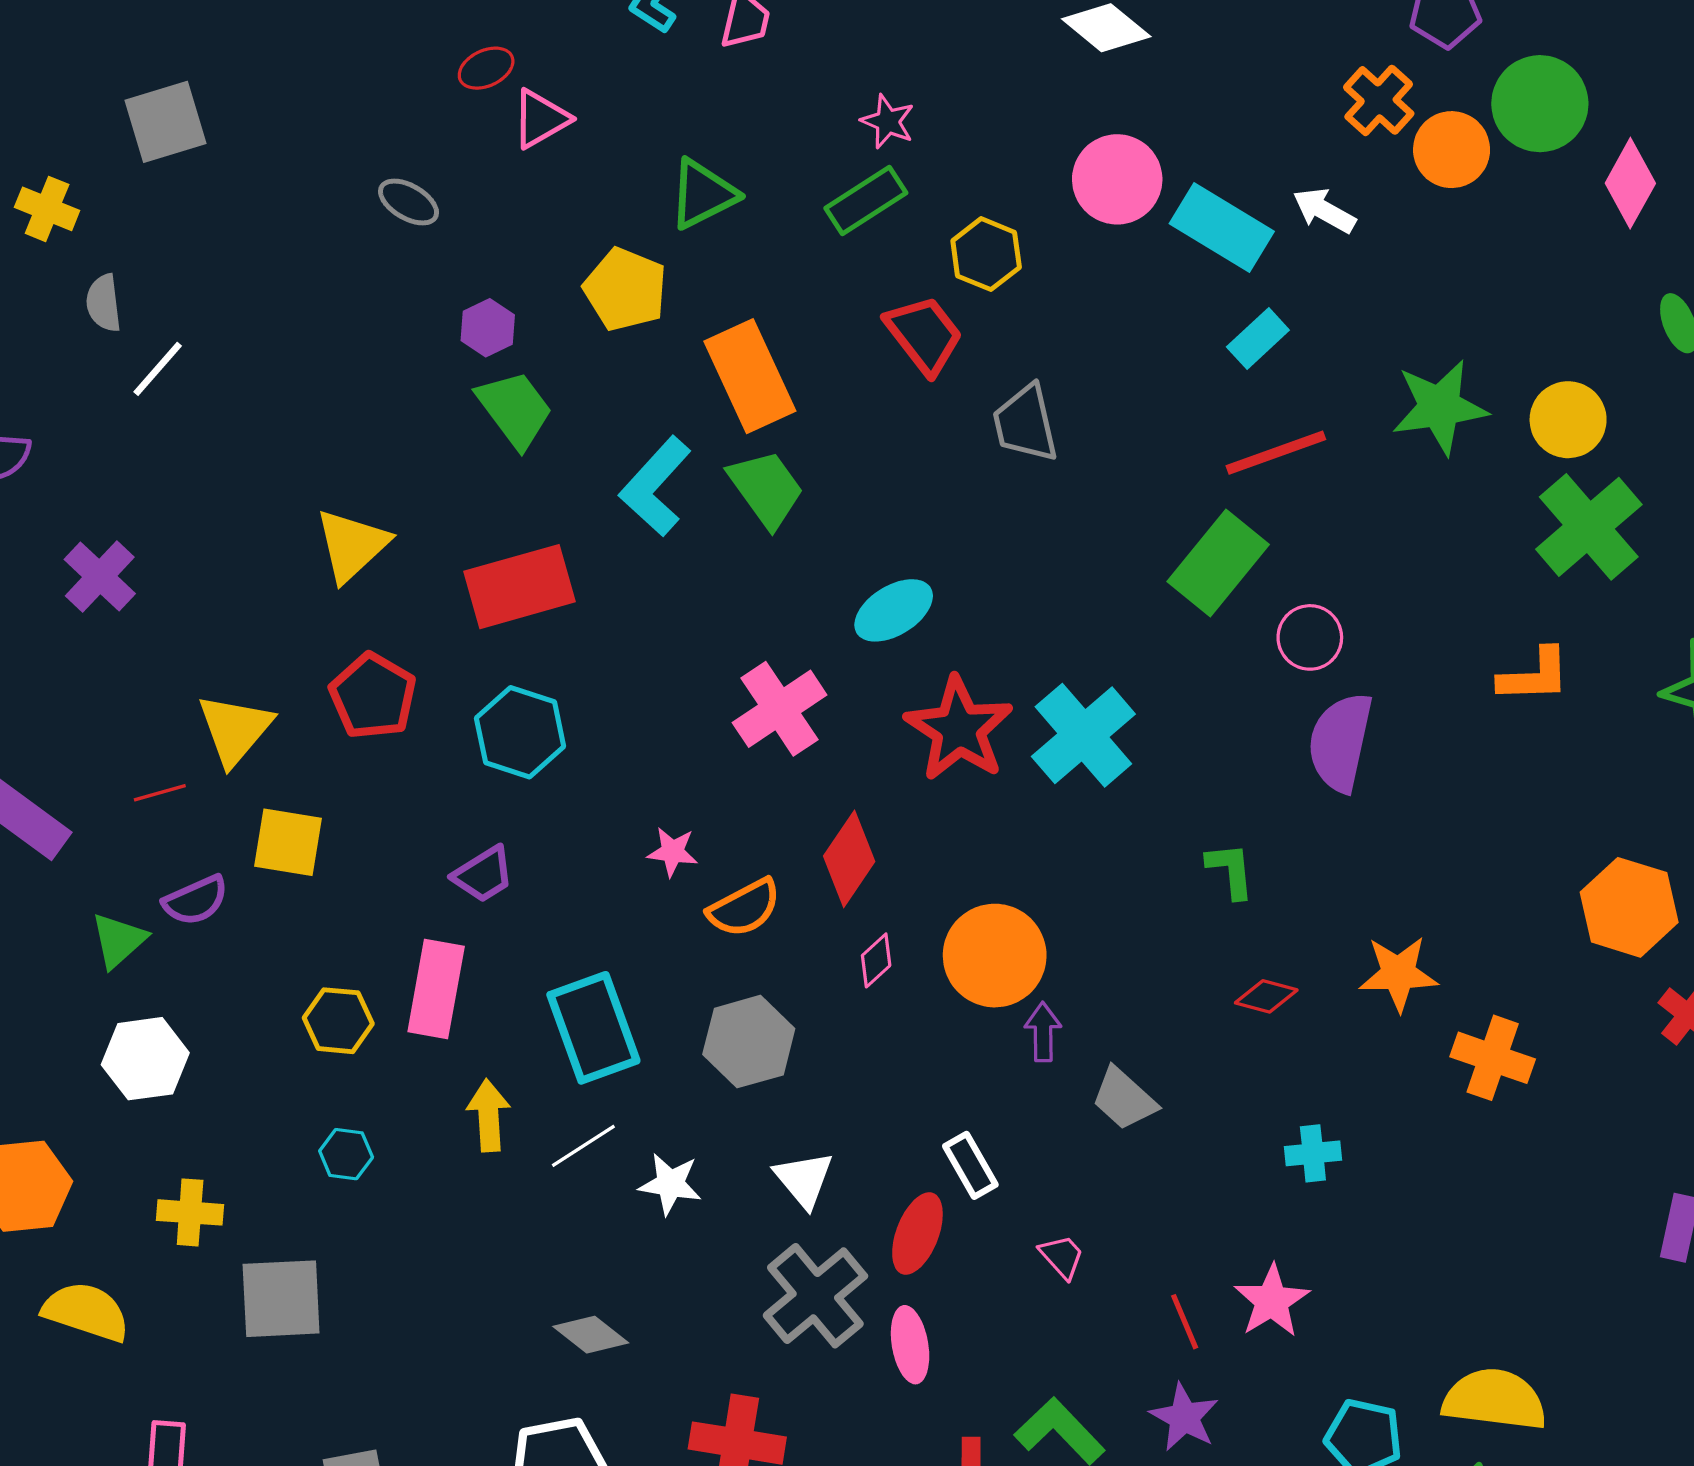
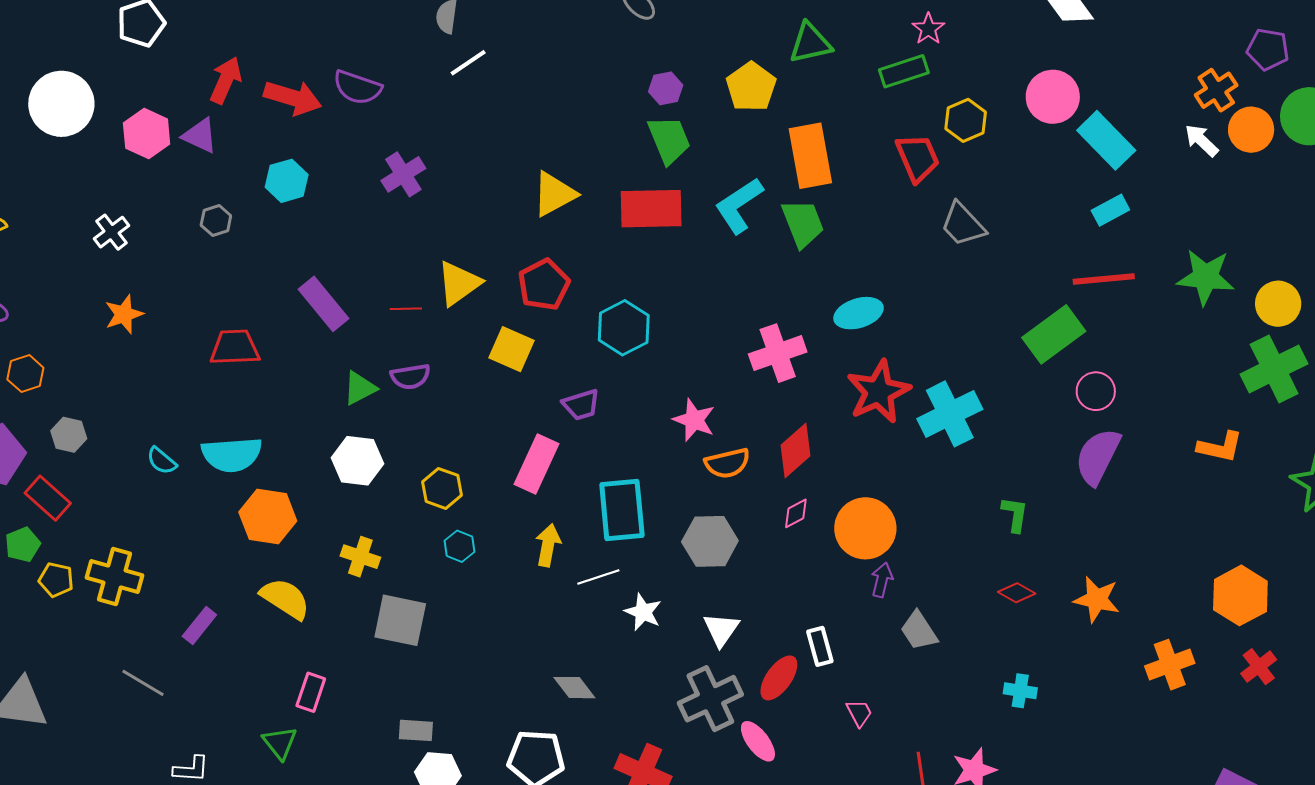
white arrow: (1324, 211) -> (1202, 140), moved
gray trapezoid: (1025, 423) -> (963, 224), turned -45
red rectangle: (520, 587) -> (651, 209), moved
yellow square: (288, 842) -> (511, 349), moved
pink star: (673, 852) -> (694, 420), size x1.4
yellow hexagon: (338, 1021) -> (442, 488), moved
orange cross: (1493, 1058) -> (1170, 665), moved, turned 36
pink ellipse: (910, 1345) -> (758, 741), turned -42

